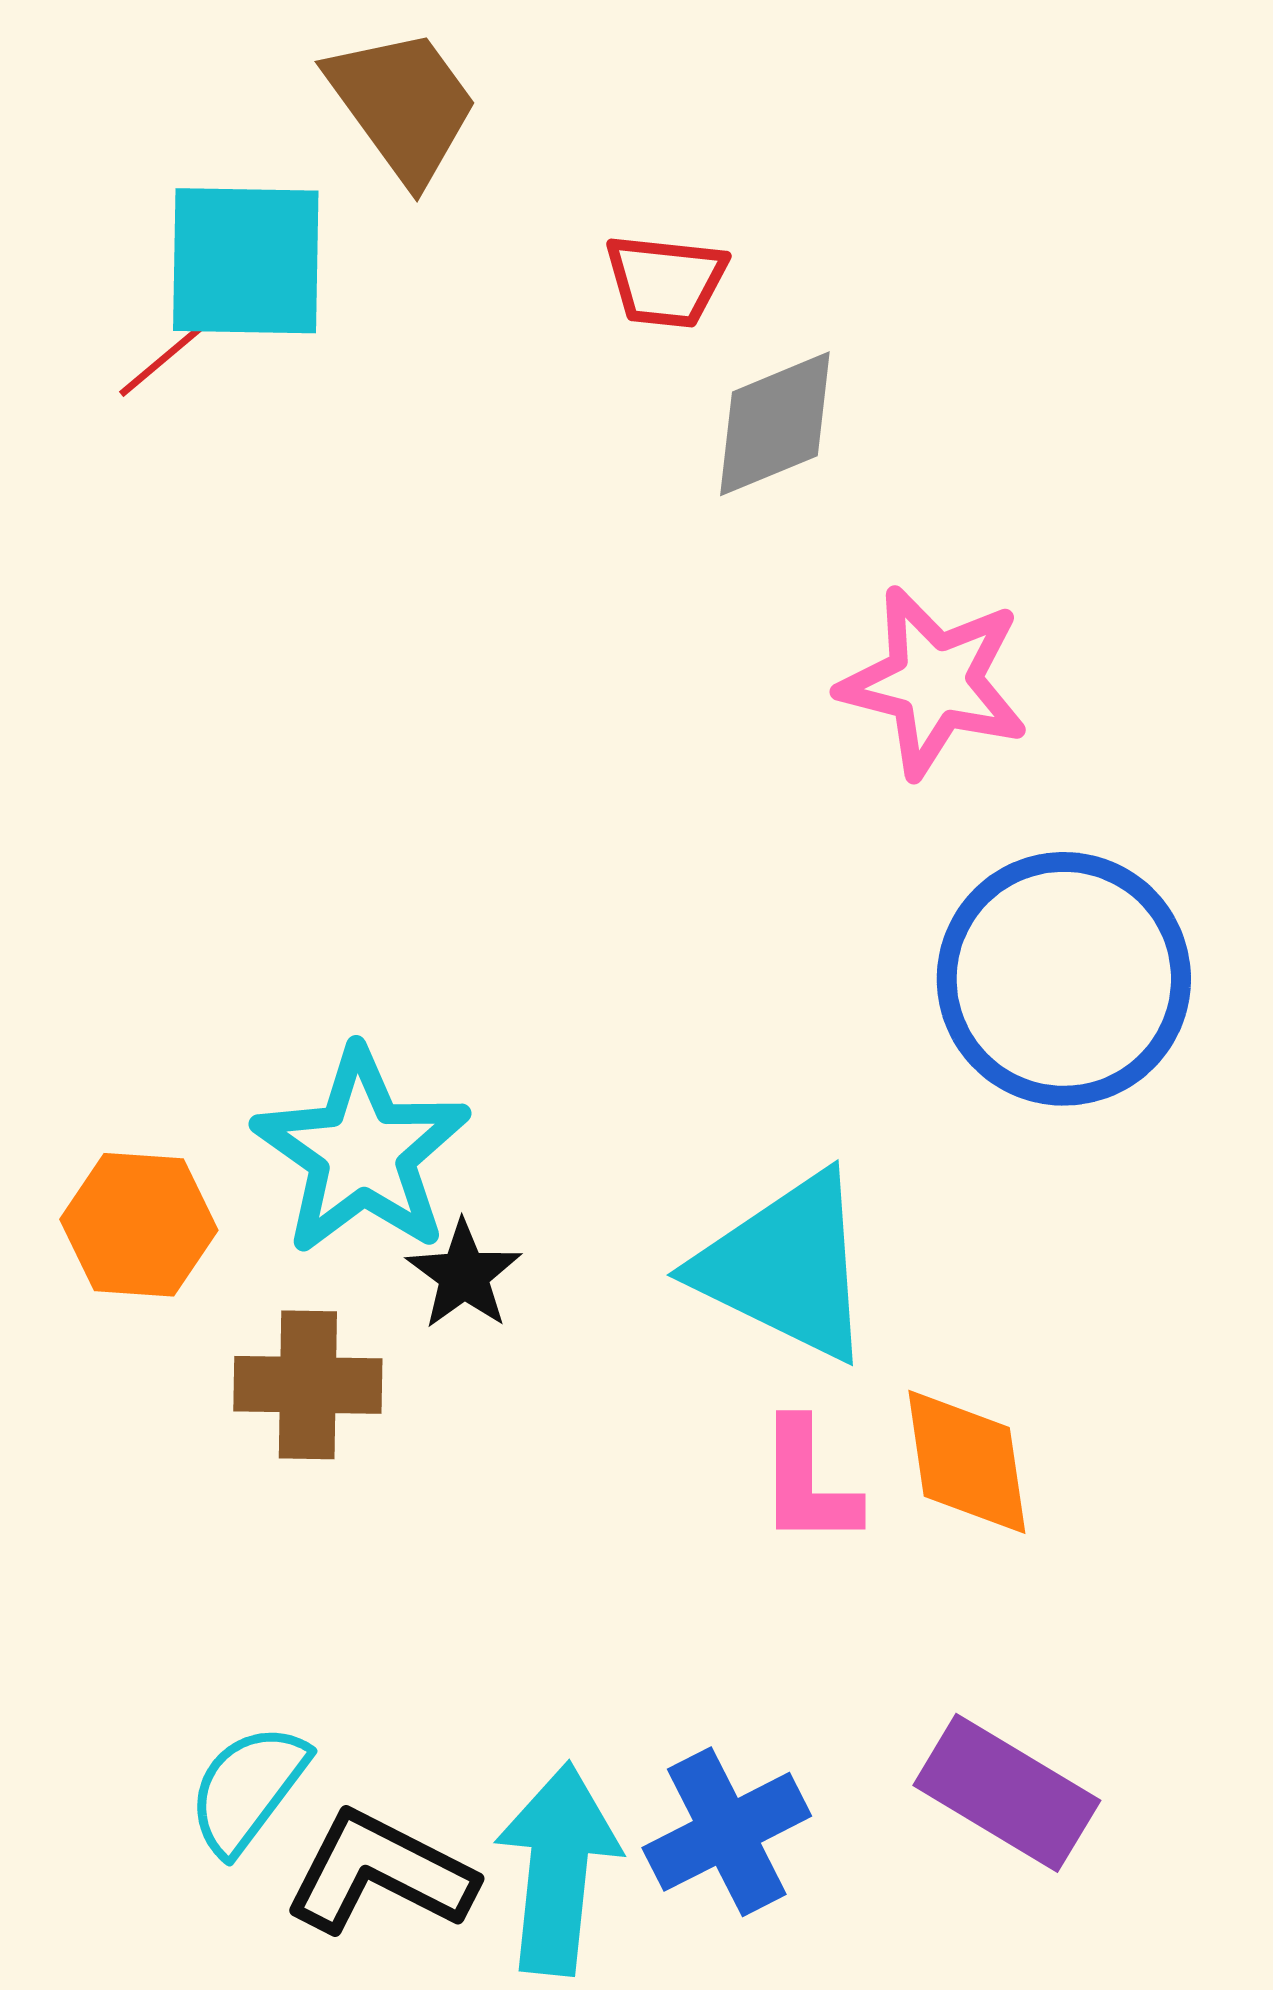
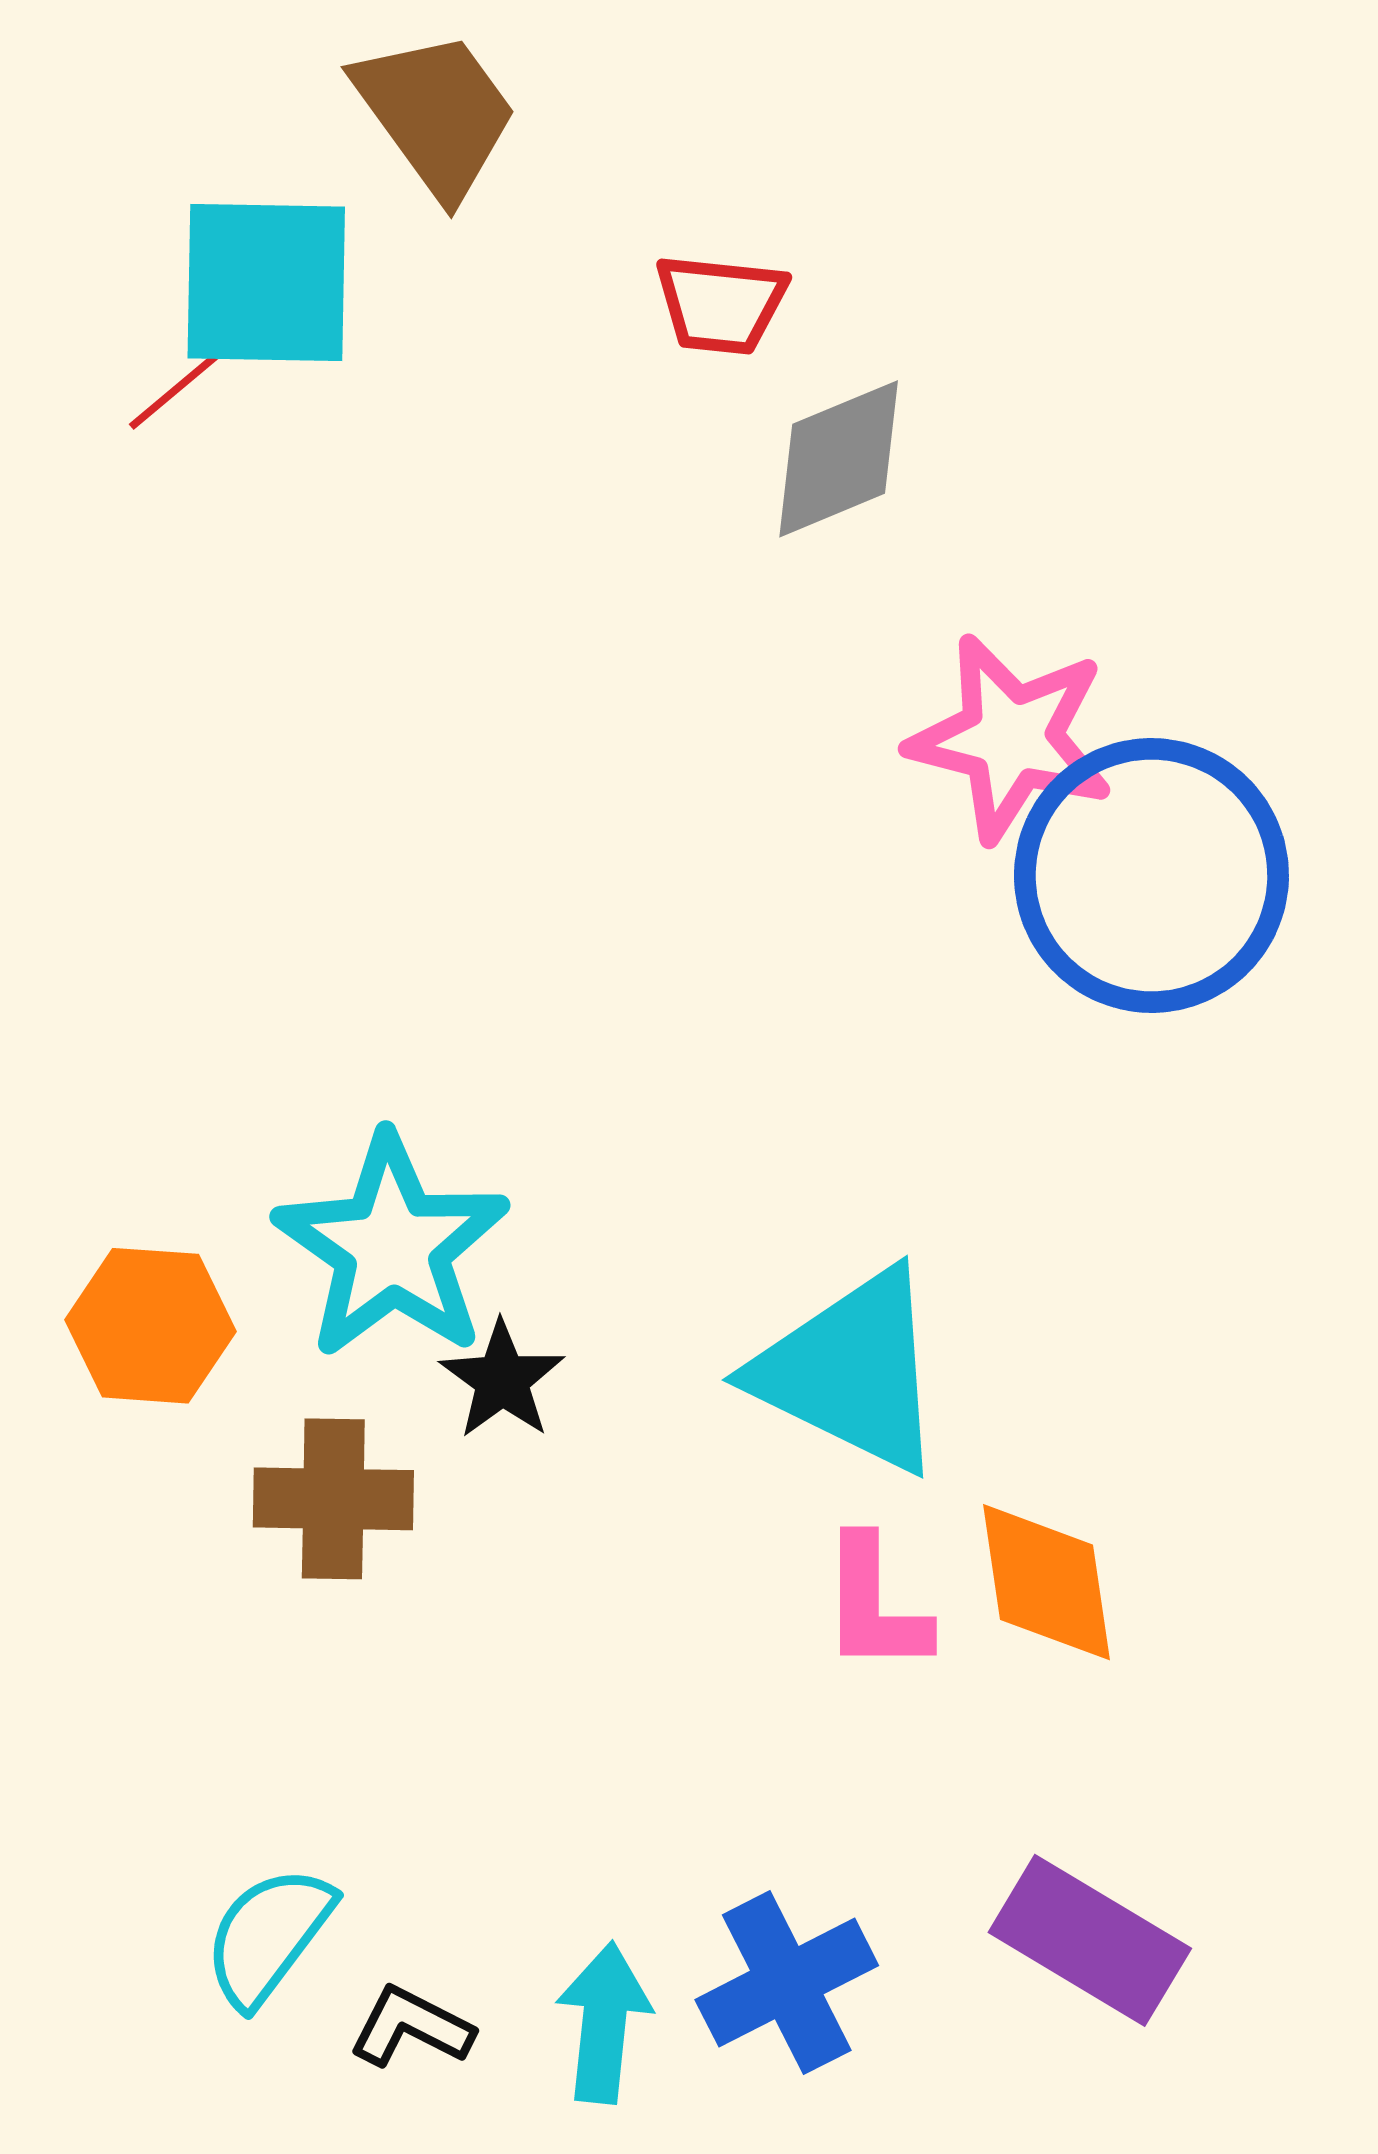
blue circle: (1064, 979) -> (1151, 876), moved
cyan arrow: (558, 1869) -> (604, 2023), size x0.7
black L-shape: (380, 1873) -> (411, 2027), size x0.6

